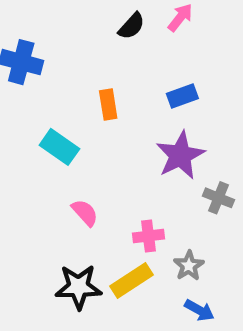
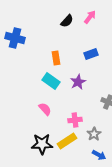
cyan rectangle: (59, 147) -> (51, 81), moved
purple star: (180, 155) -> (78, 82), moved, size x0.7

